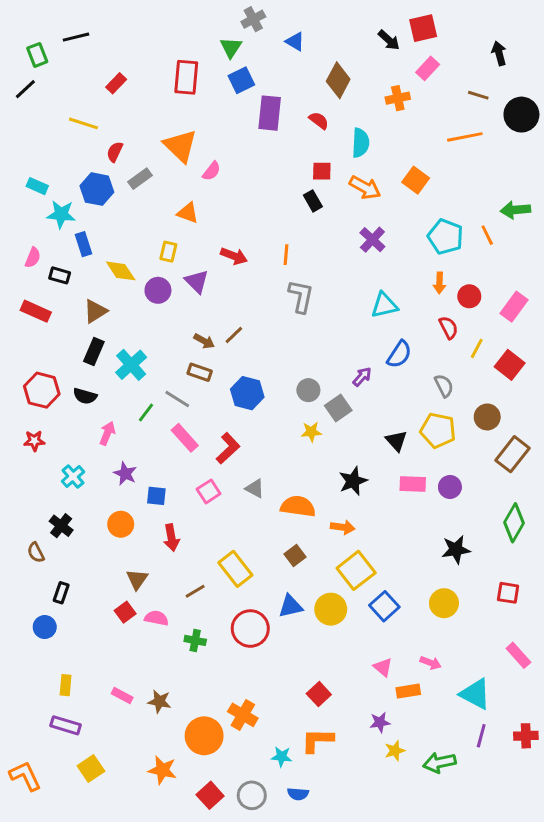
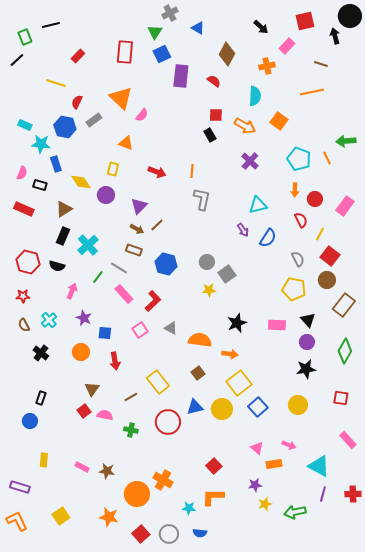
red square: (423, 28) -> (305, 21), moved
black circle: (521, 115) -> (350, 16), moved
cyan semicircle: (361, 143) -> (255, 96), moved
purple triangle: (197, 281) -> (139, 206), moved, turned 30
red square: (510, 365) -> (330, 256), moved
purple arrow: (362, 377) -> (243, 230), moved, turned 104
black triangle: (396, 441) -> (308, 320), moved
purple circle: (450, 487) -> (307, 342), moved
brown semicircle: (36, 553) -> (24, 325), moved
purple rectangle: (66, 725) -> (20, 487), moved

